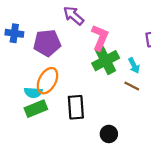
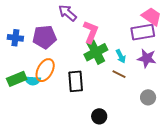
blue cross: (14, 33) -> (15, 38), moved
black rectangle: (76, 107) -> (76, 81), moved
green rectangle: (36, 109) -> (17, 79), moved

